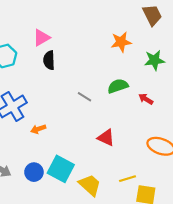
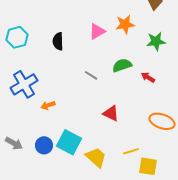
pink triangle: (41, 38) -> (97, 31), moved

